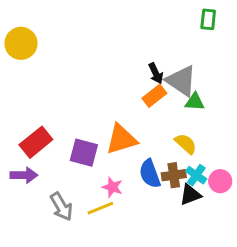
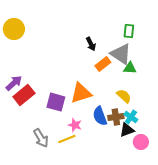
green rectangle: (208, 19) -> (129, 31), moved
black arrow: (156, 73) -> (91, 44), moved
purple arrow: (24, 175) -> (14, 83), moved, turned -42
pink circle: (220, 181) -> (141, 142), moved

